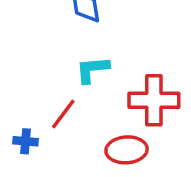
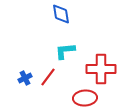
blue cross: (26, 141) -> (25, 78), moved, turned -32

